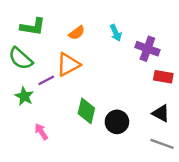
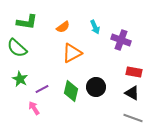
orange triangle: (68, 65) -> (72, 53), moved
red rectangle: (163, 77) -> (134, 72), moved
purple line: (46, 80) -> (42, 89), moved
black circle: (117, 122) -> (96, 87), moved

